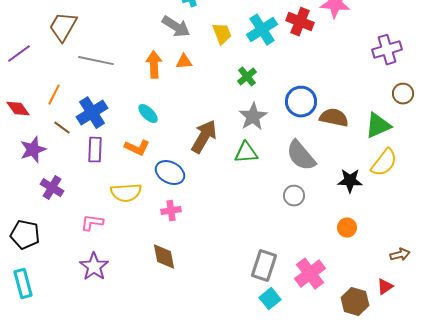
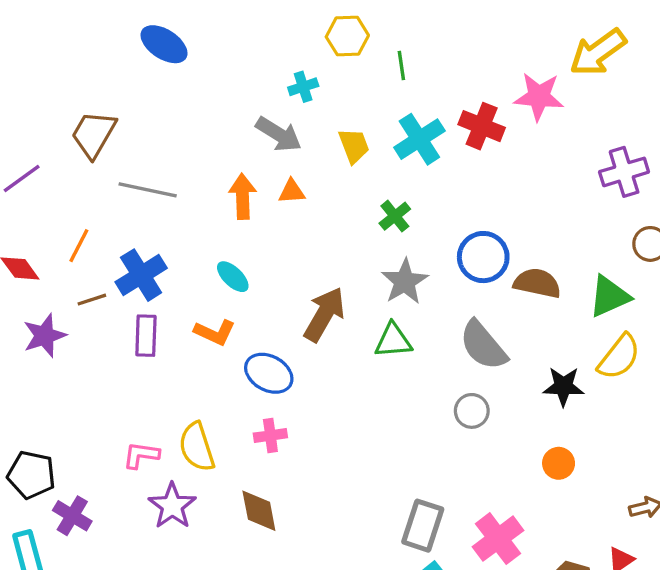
brown line: (62, 128) -> (92, 300), turned -54
purple cross: (52, 188) -> (72, 516), moved
yellow semicircle: (126, 193) -> (197, 447), moved, turned 76
purple star: (94, 267) -> (172, 506), moved

